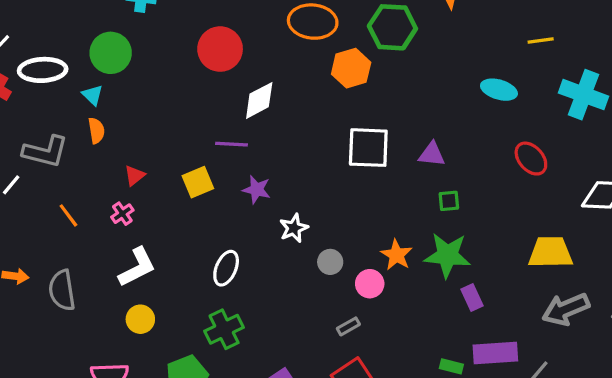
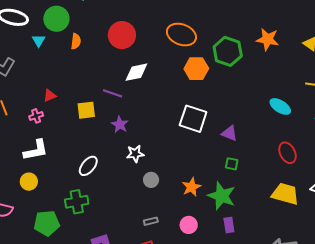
orange semicircle: (96, 131) -> (76, 41), moved
yellow trapezoid: (550, 252) -> (285, 194), moved
pink circle: (370, 284) -> (189, 225), moved

